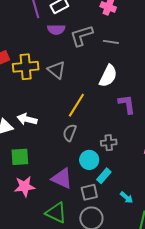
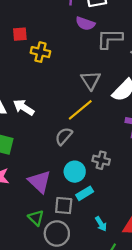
yellow cross: (26, 67) -> (40, 52), size x0.7
gray triangle: (57, 70) -> (91, 80), moved
green triangle: (56, 213) -> (36, 218), moved, size x0.7

